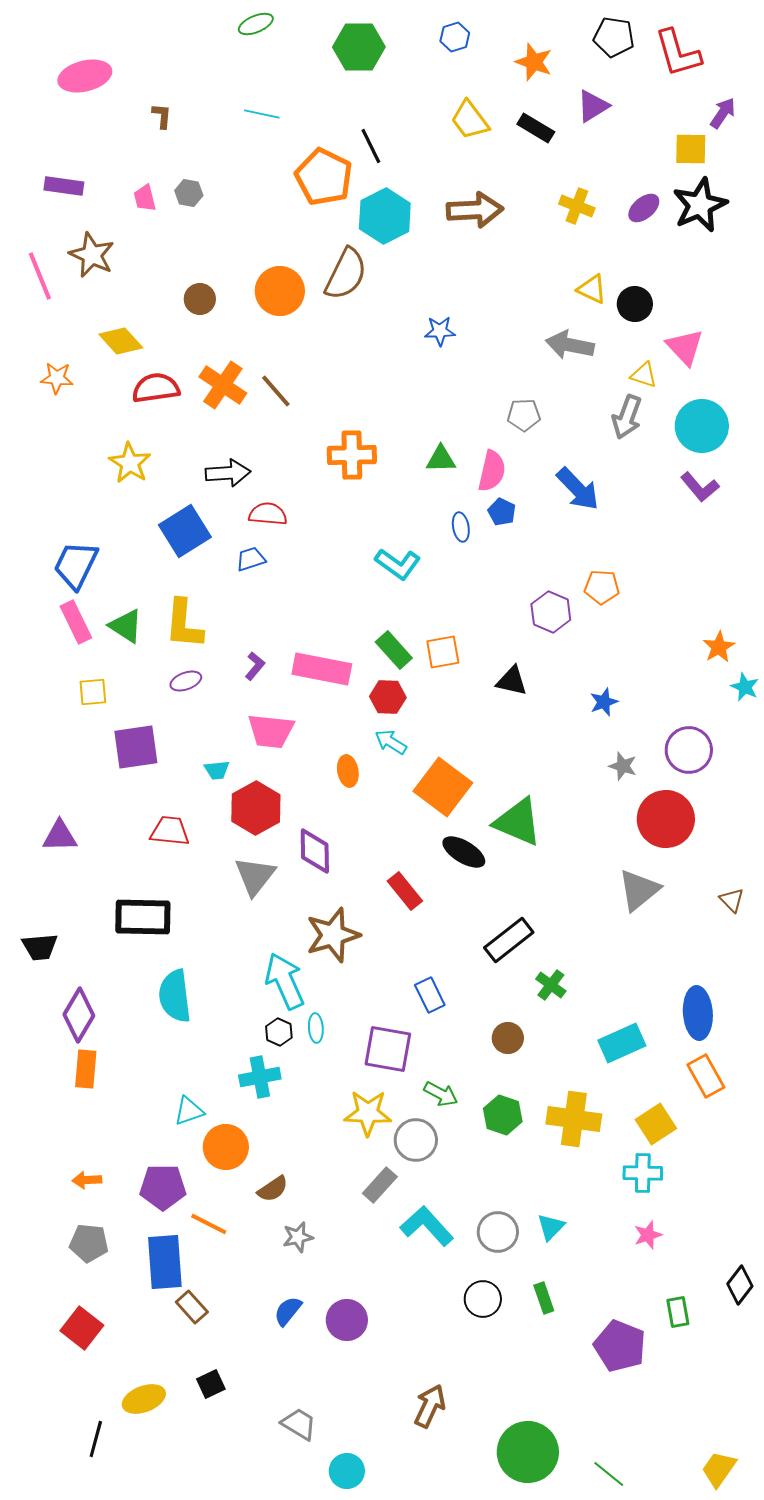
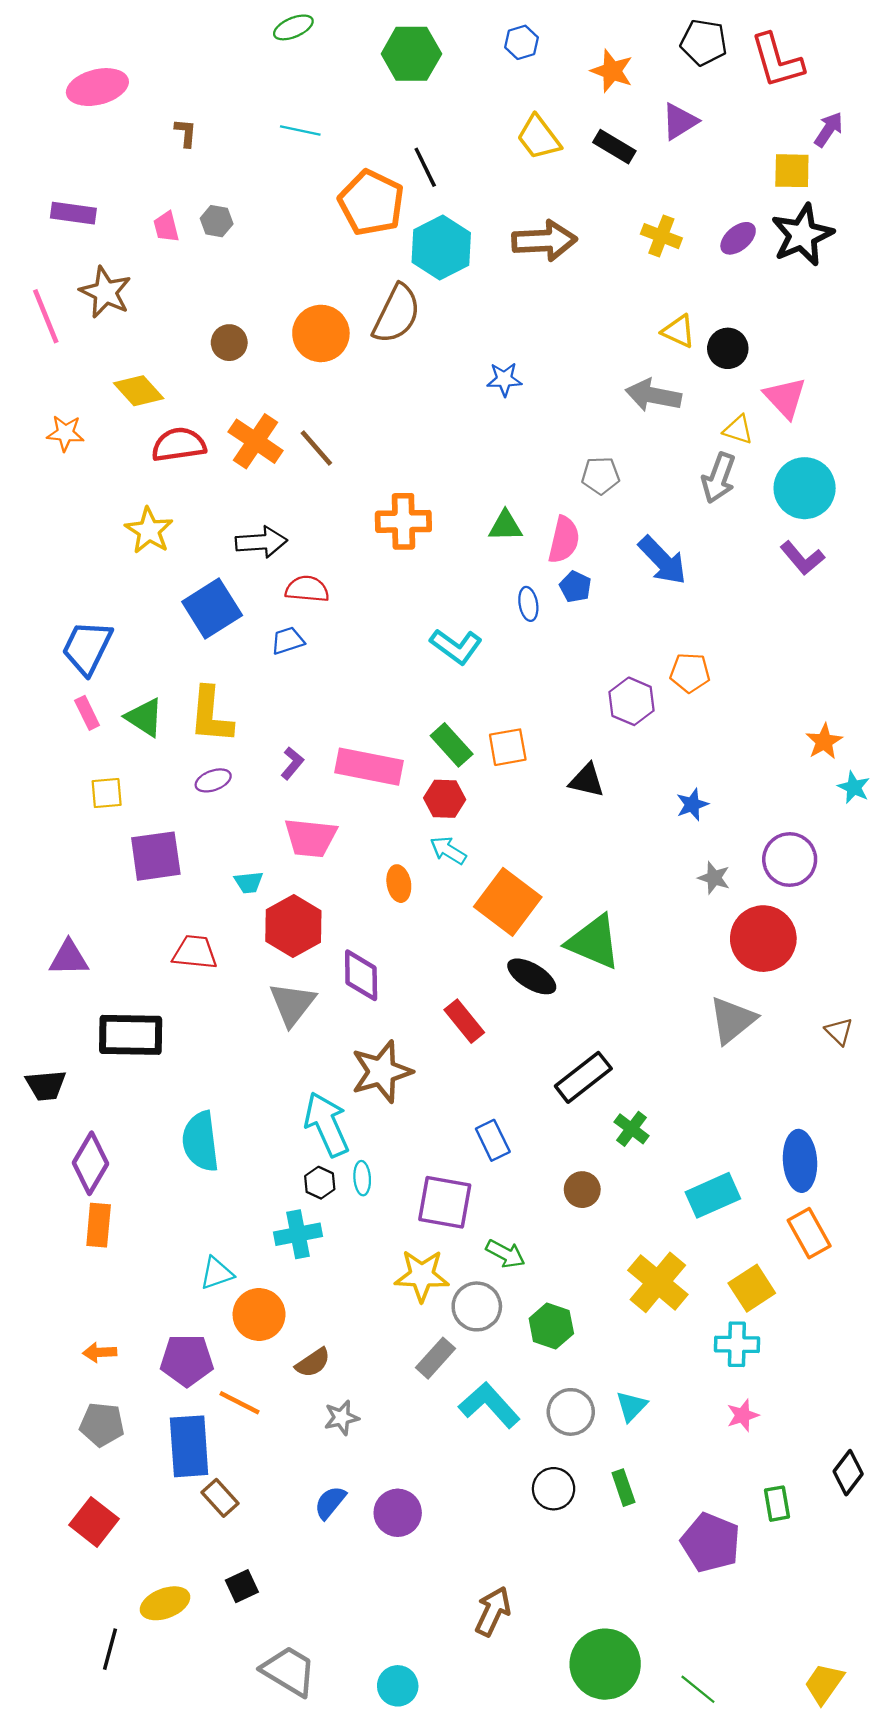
pink rectangle: (76, 622) -> (87, 713), size x0.7
black rectangle: (143, 917) -> (131, 1035), moved
green hexagon: (503, 1115) -> (551, 1326), moved
yellow cross: (574, 1119) -> (658, 1282), turned 32
gray trapezoid: (299, 1424) -> (289, 1671), moved, size x1.4

